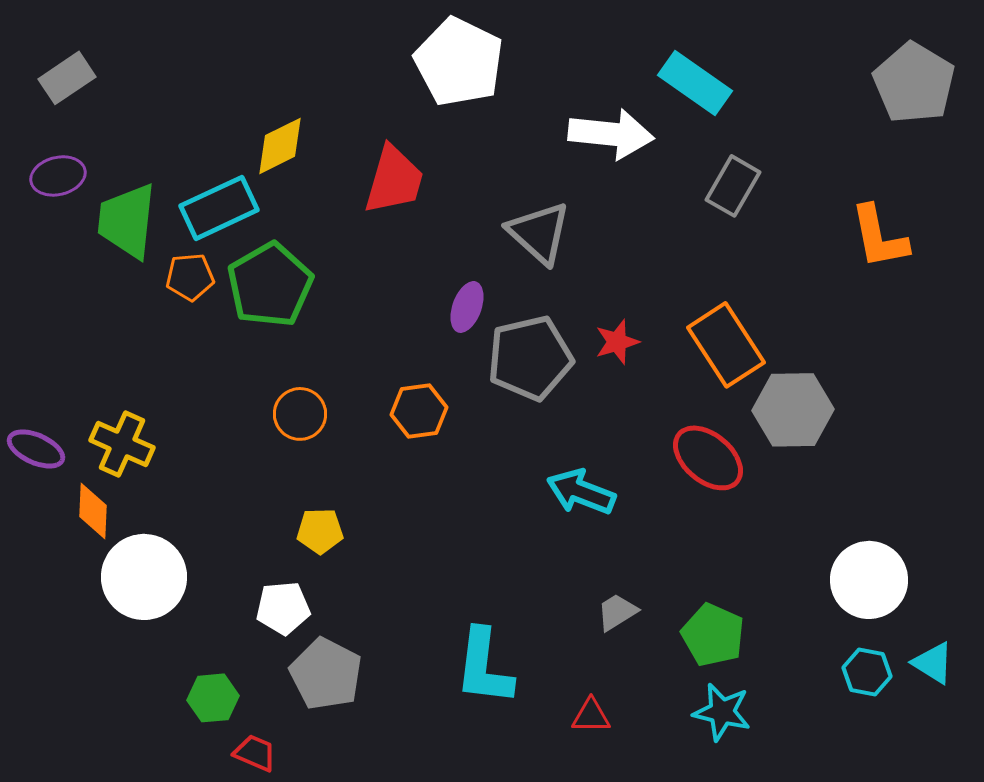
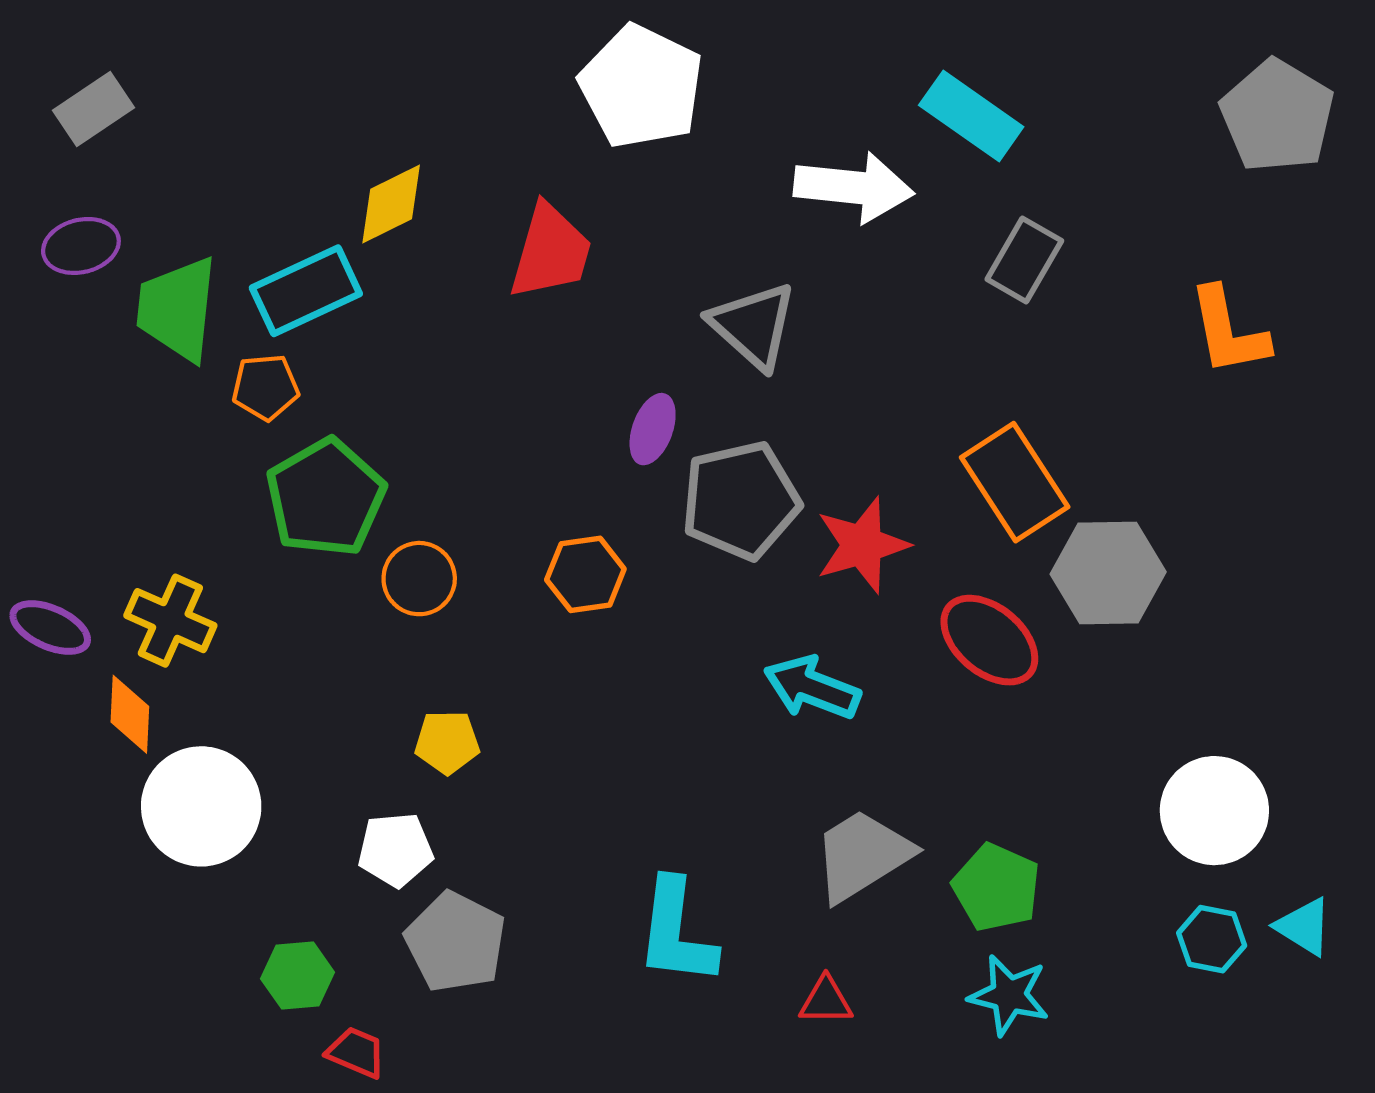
green pentagon: (270, 285) -> (326, 498), moved
red star: (617, 342) -> (862, 545), moved, size x1.5
gray trapezoid: (617, 612) -> (862, 855), size x1.8

